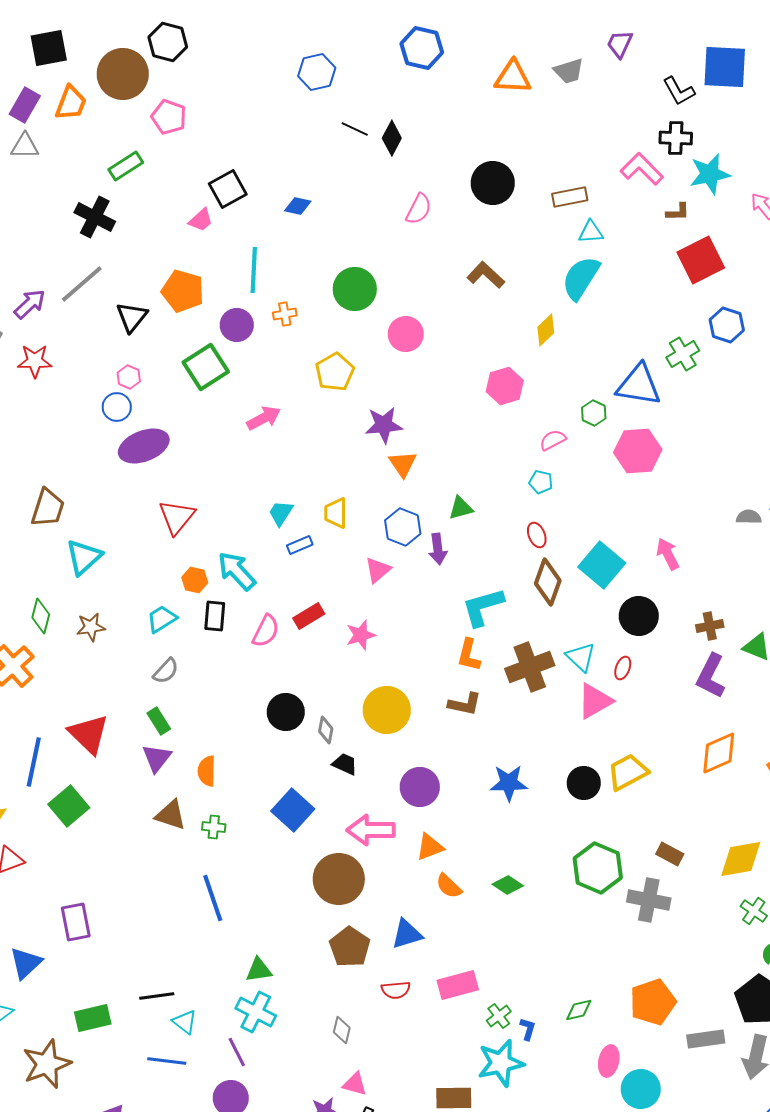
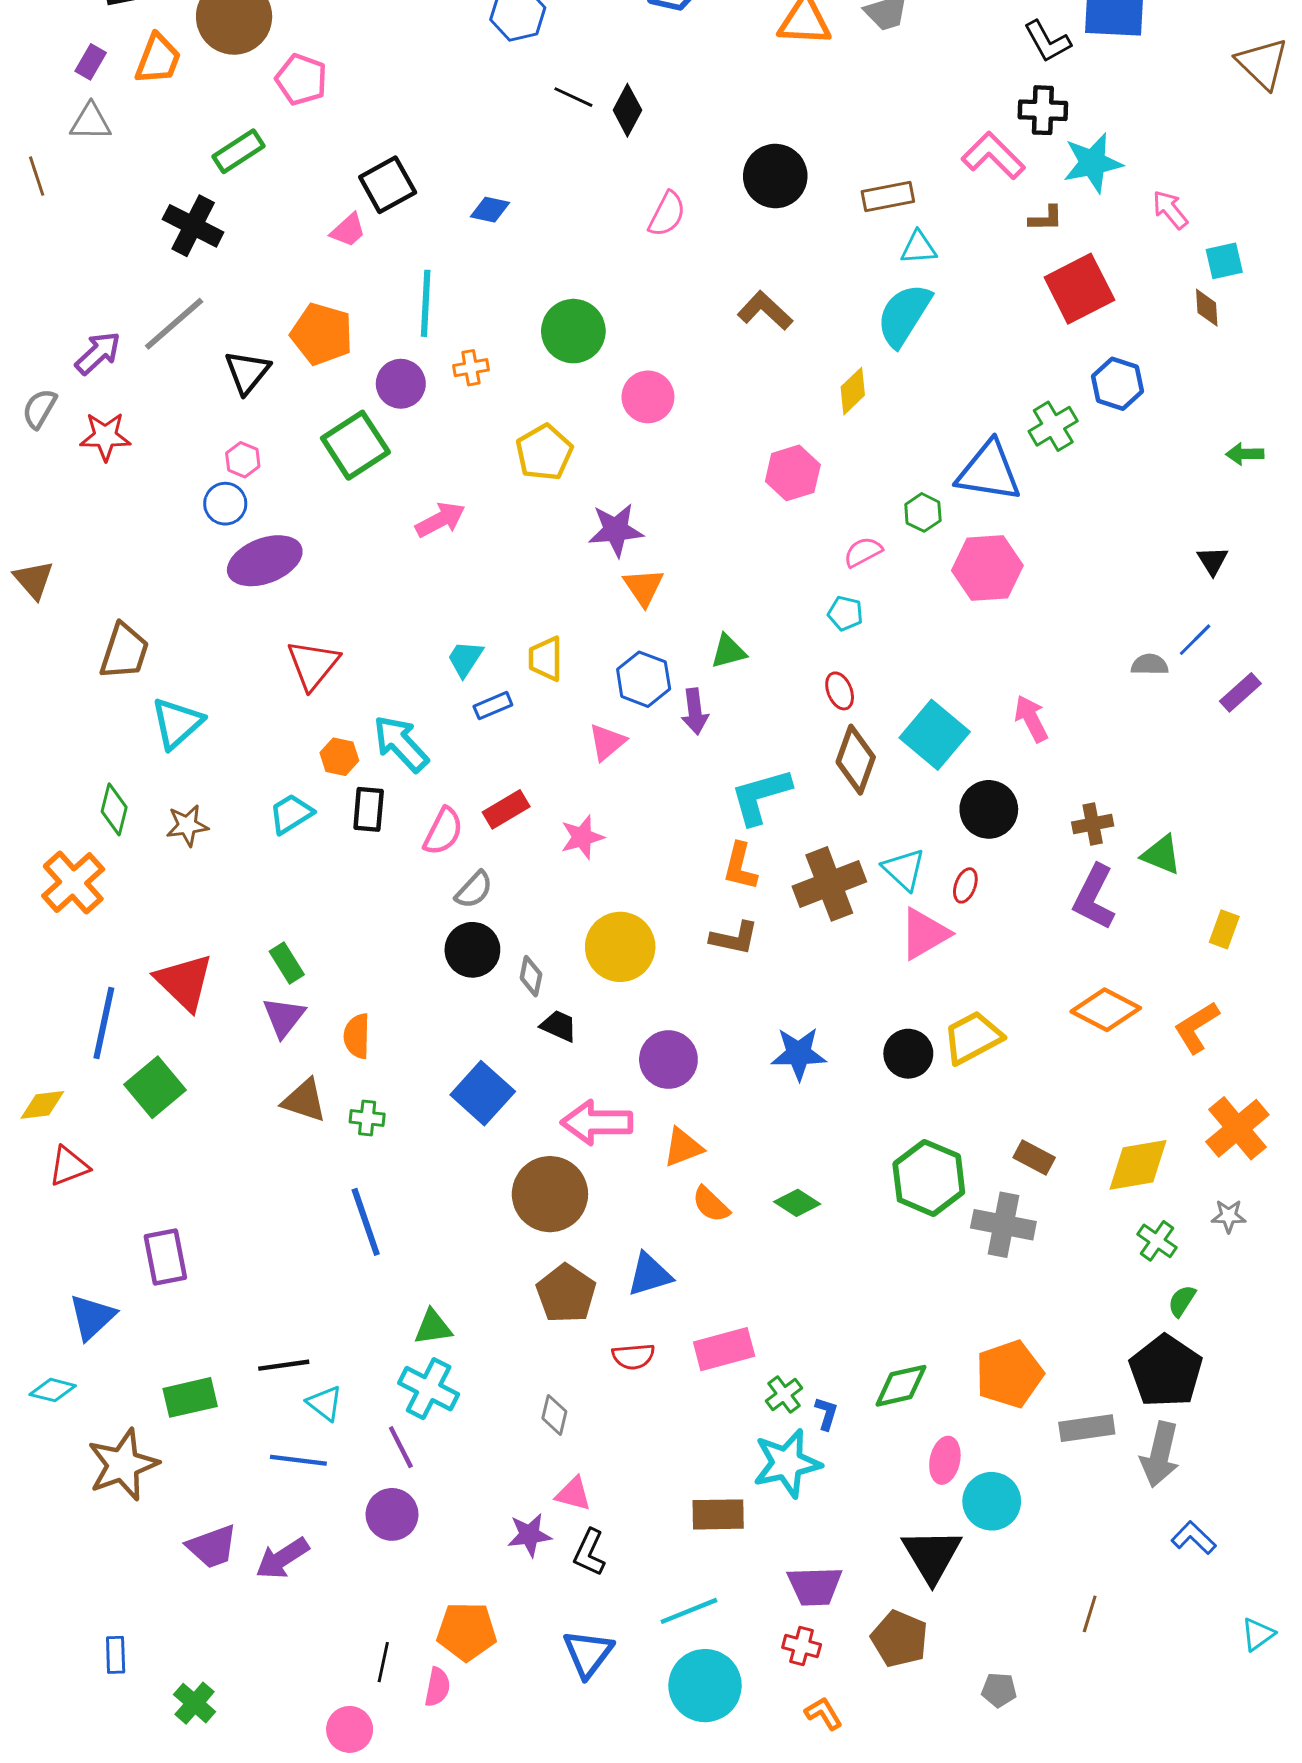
purple rectangle: (25, 105) -> (91, 62), size x0.7
gray semicircle: (166, 671) -> (474, 890), moved
orange diamond: (719, 753) -> (1106, 1010), turned 51
green diamond: (579, 1010) -> (901, 1386), size x1.4

